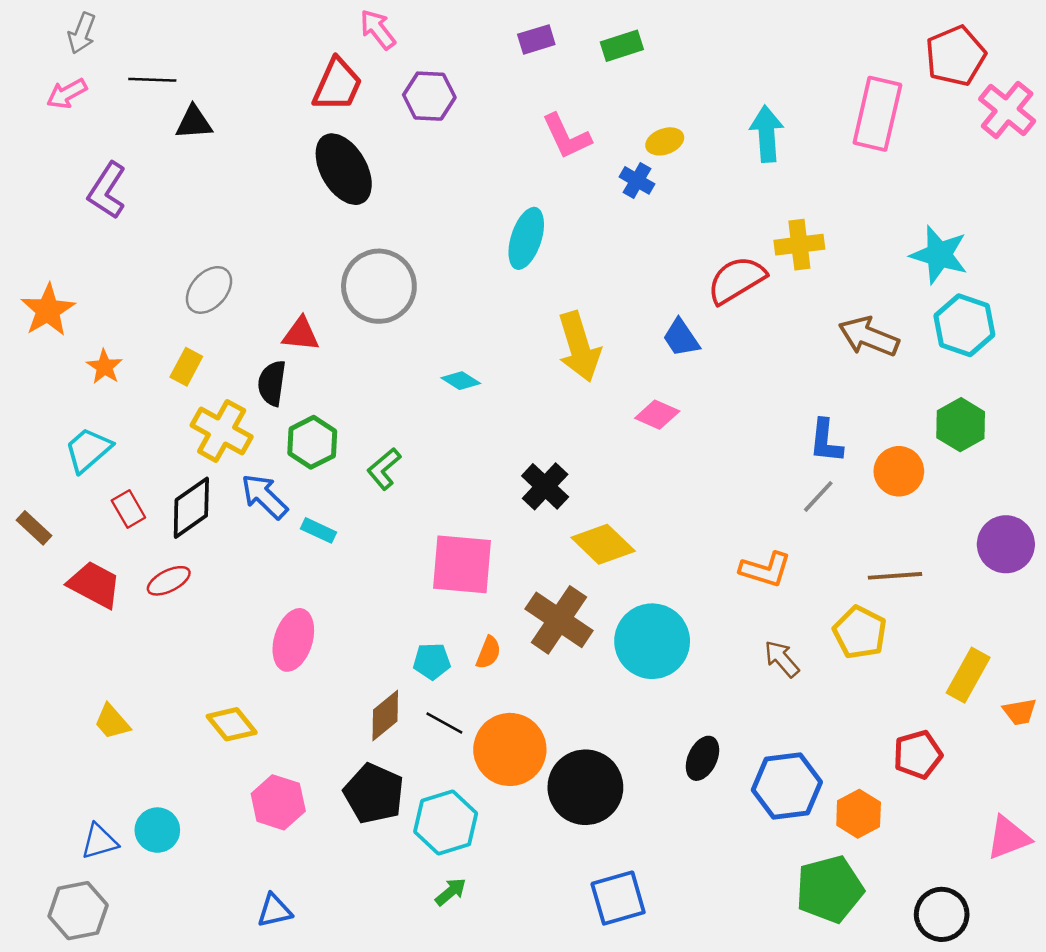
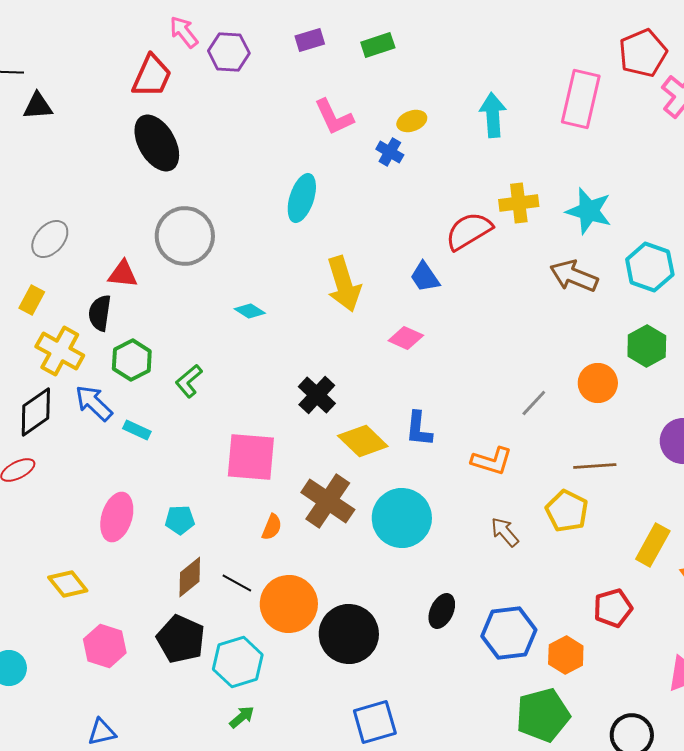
purple hexagon: (429, 96) -> (229, 52), moved
cyan star: (939, 255) -> (589, 211), moved
blue L-shape: (826, 441) -> (419, 429), moved
cyan pentagon: (432, 661) -> (180, 520), moved

